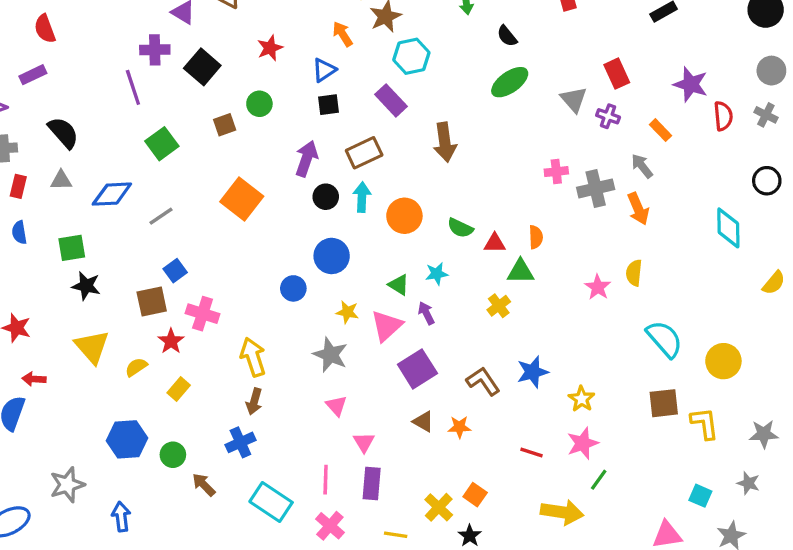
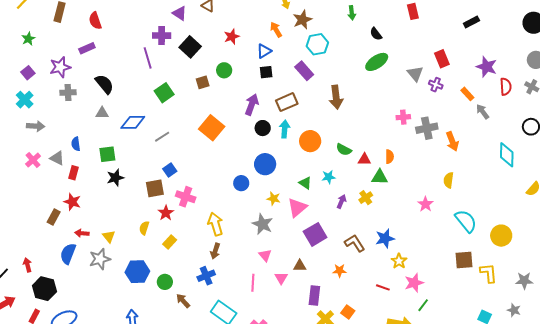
gray arrow: (642, 166) -> (483, 112), moved
red rectangle: (18, 186) -> (74, 173), moved
black star: (86, 286) -> (115, 178), turned -30
pink star: (598, 287) -> (425, 204), moved
purple arrow: (426, 313) -> (342, 202), moved, turned 48
yellow triangle: (92, 347) -> (109, 236), moved, size x0.6
yellow semicircle: (136, 367) -> (144, 228), turned -40
yellow star: (582, 399) -> (399, 261), moved
brown triangle: (423, 422) -> (300, 266), moved, turned -32
pink line: (326, 480) -> (253, 283), moved
purple rectangle: (372, 483) -> (314, 295), moved
gray star: (67, 485) -> (100, 259), moved

